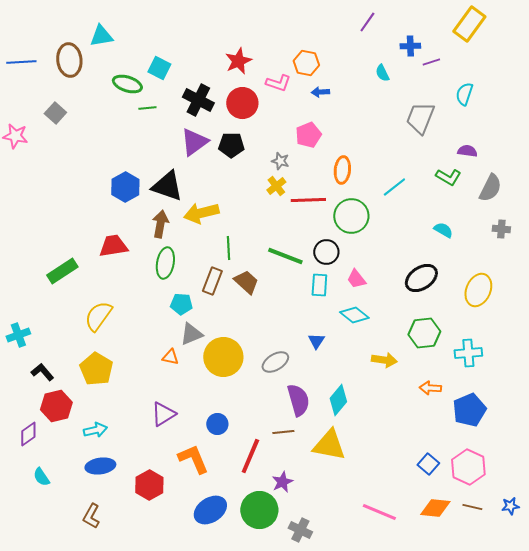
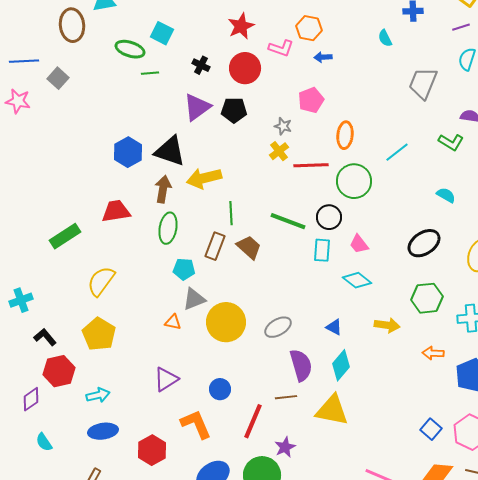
blue line: (21, 62) -> (24, 61), moved
purple line: (431, 62) -> (461, 27), moved
black cross: (198, 100) -> (201, 65), size x0.6
blue triangle: (316, 341) -> (334, 327), moved, turned -36

